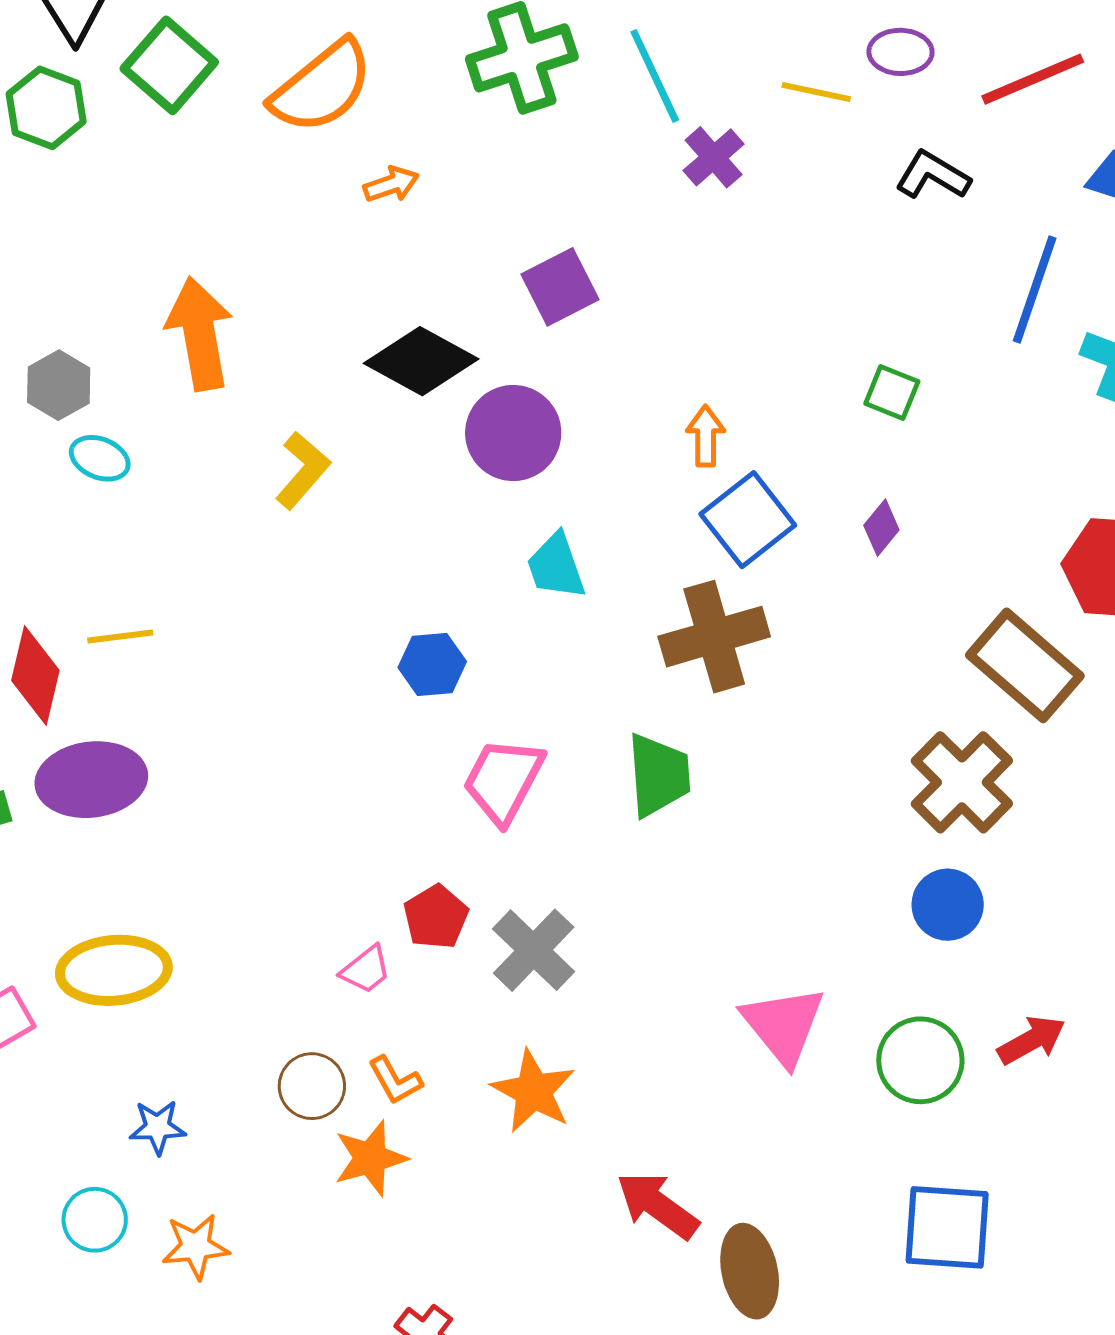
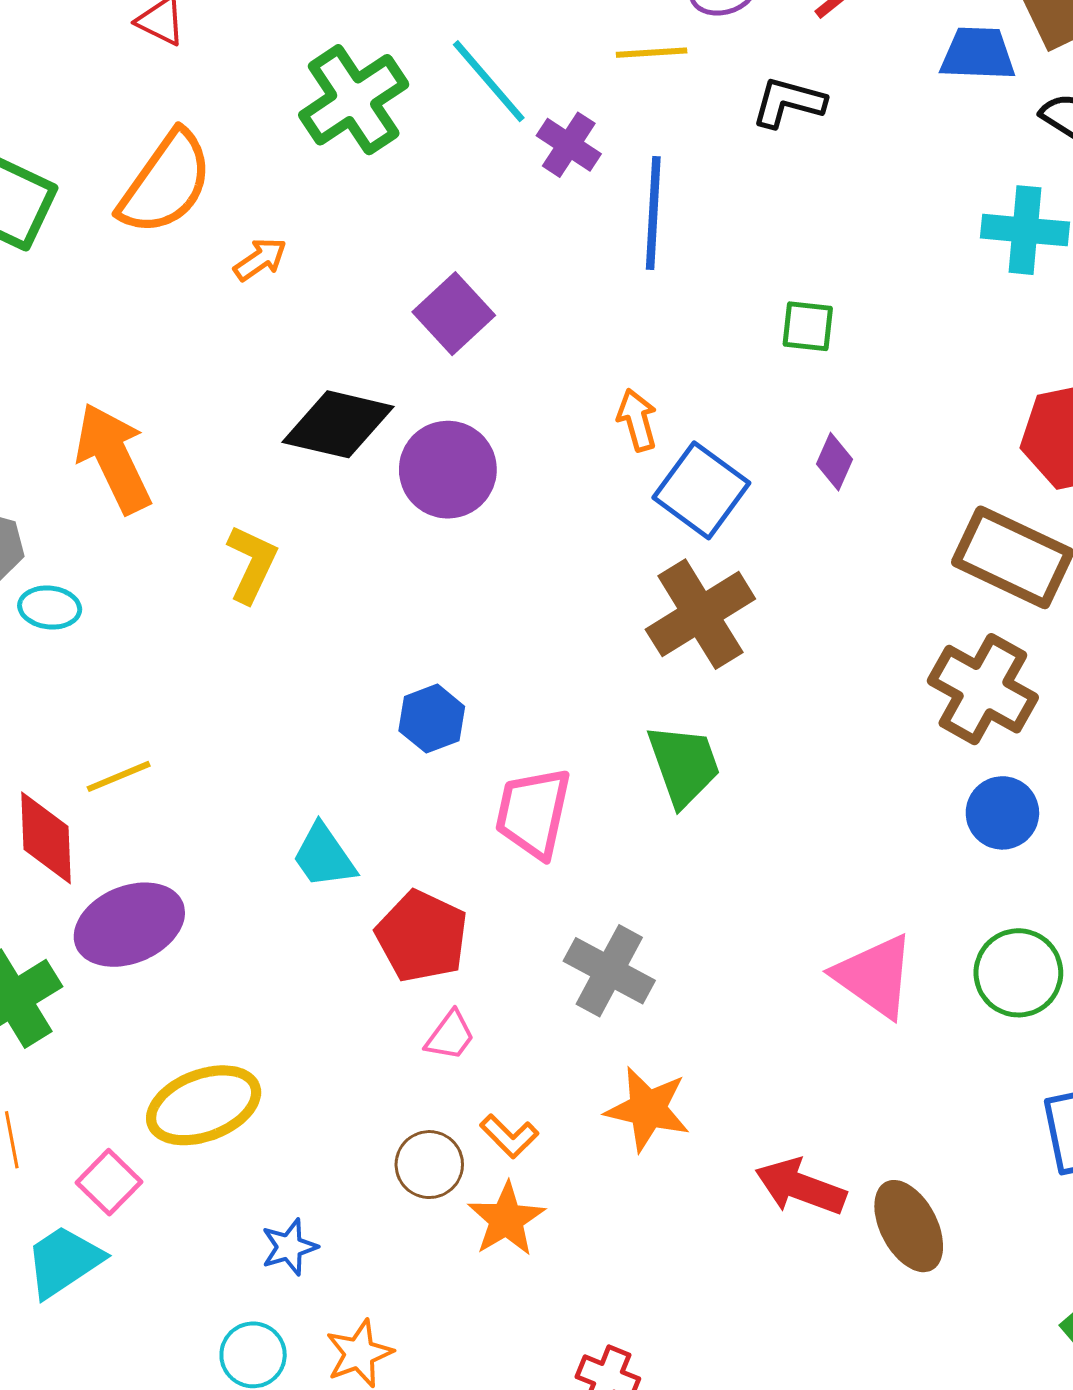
blue line: (1035, 289) -> (653, 213), moved
cyan trapezoid: (556, 566) -> (324, 856), moved
red pentagon: (436, 917) -> (422, 936), moved, size x1.4

